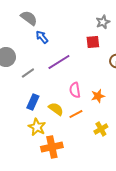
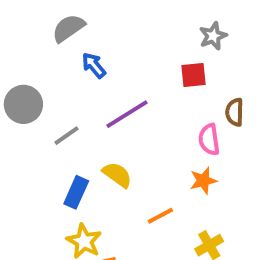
gray semicircle: (29, 18) -> (68, 28), turned -72
pink semicircle: (75, 90) -> (209, 140), moved
yellow semicircle: (56, 109) -> (117, 175), moved

